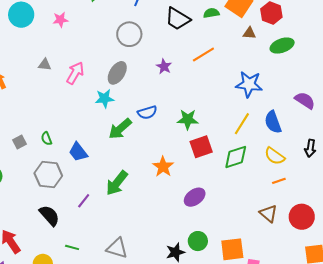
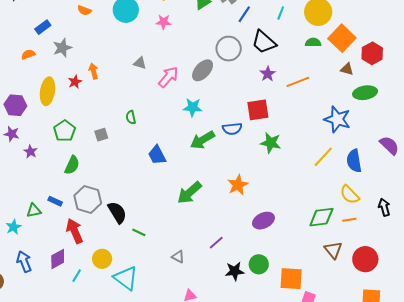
black trapezoid: (178, 19) -> (264, 42), moved
green ellipse: (282, 46) -> (365, 93), moved
purple star: (164, 67) -> (268, 74), moved
gray ellipse: (117, 73) -> (203, 70), moved
green semicircle: (46, 139) -> (131, 117), moved
red square: (201, 147) -> (258, 110), moved
black arrow: (310, 148) -> (384, 207), moved, turned 144
green diamond: (236, 157) -> (321, 217), moved
gray hexagon: (48, 175) -> (88, 199), moved
purple line: (84, 201) -> (216, 243), moved
green line: (72, 247) -> (139, 232), moved
gray triangle: (117, 248) -> (178, 257), size x0.6

